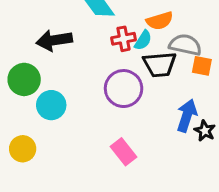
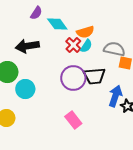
orange semicircle: (160, 21) -> (85, 32), moved
red cross: (124, 39) -> (73, 45), turned -35
black trapezoid: (160, 64) -> (94, 76), moved

